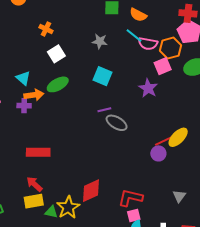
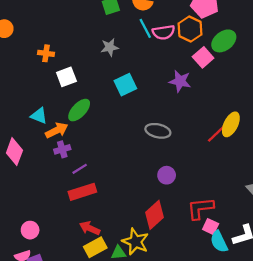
cyan line: (134, 35) -> (145, 28), turned 42
white square: (56, 54) -> (66, 77), turned 30
pink square: (163, 66) -> (203, 57), moved
cyan square: (102, 76) -> (125, 85), turned -30
purple cross: (24, 106) -> (62, 149), moved
purple line: (104, 110) -> (80, 169), moved
purple circle: (158, 153) -> (167, 175), moved
pink square: (134, 215) -> (211, 227), turned -32

